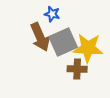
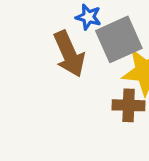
gray square: (63, 42) -> (119, 39), moved

